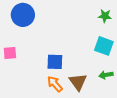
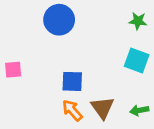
blue circle: (23, 15) -> (59, 20), moved
green arrow: (106, 75) -> (139, 110), moved

